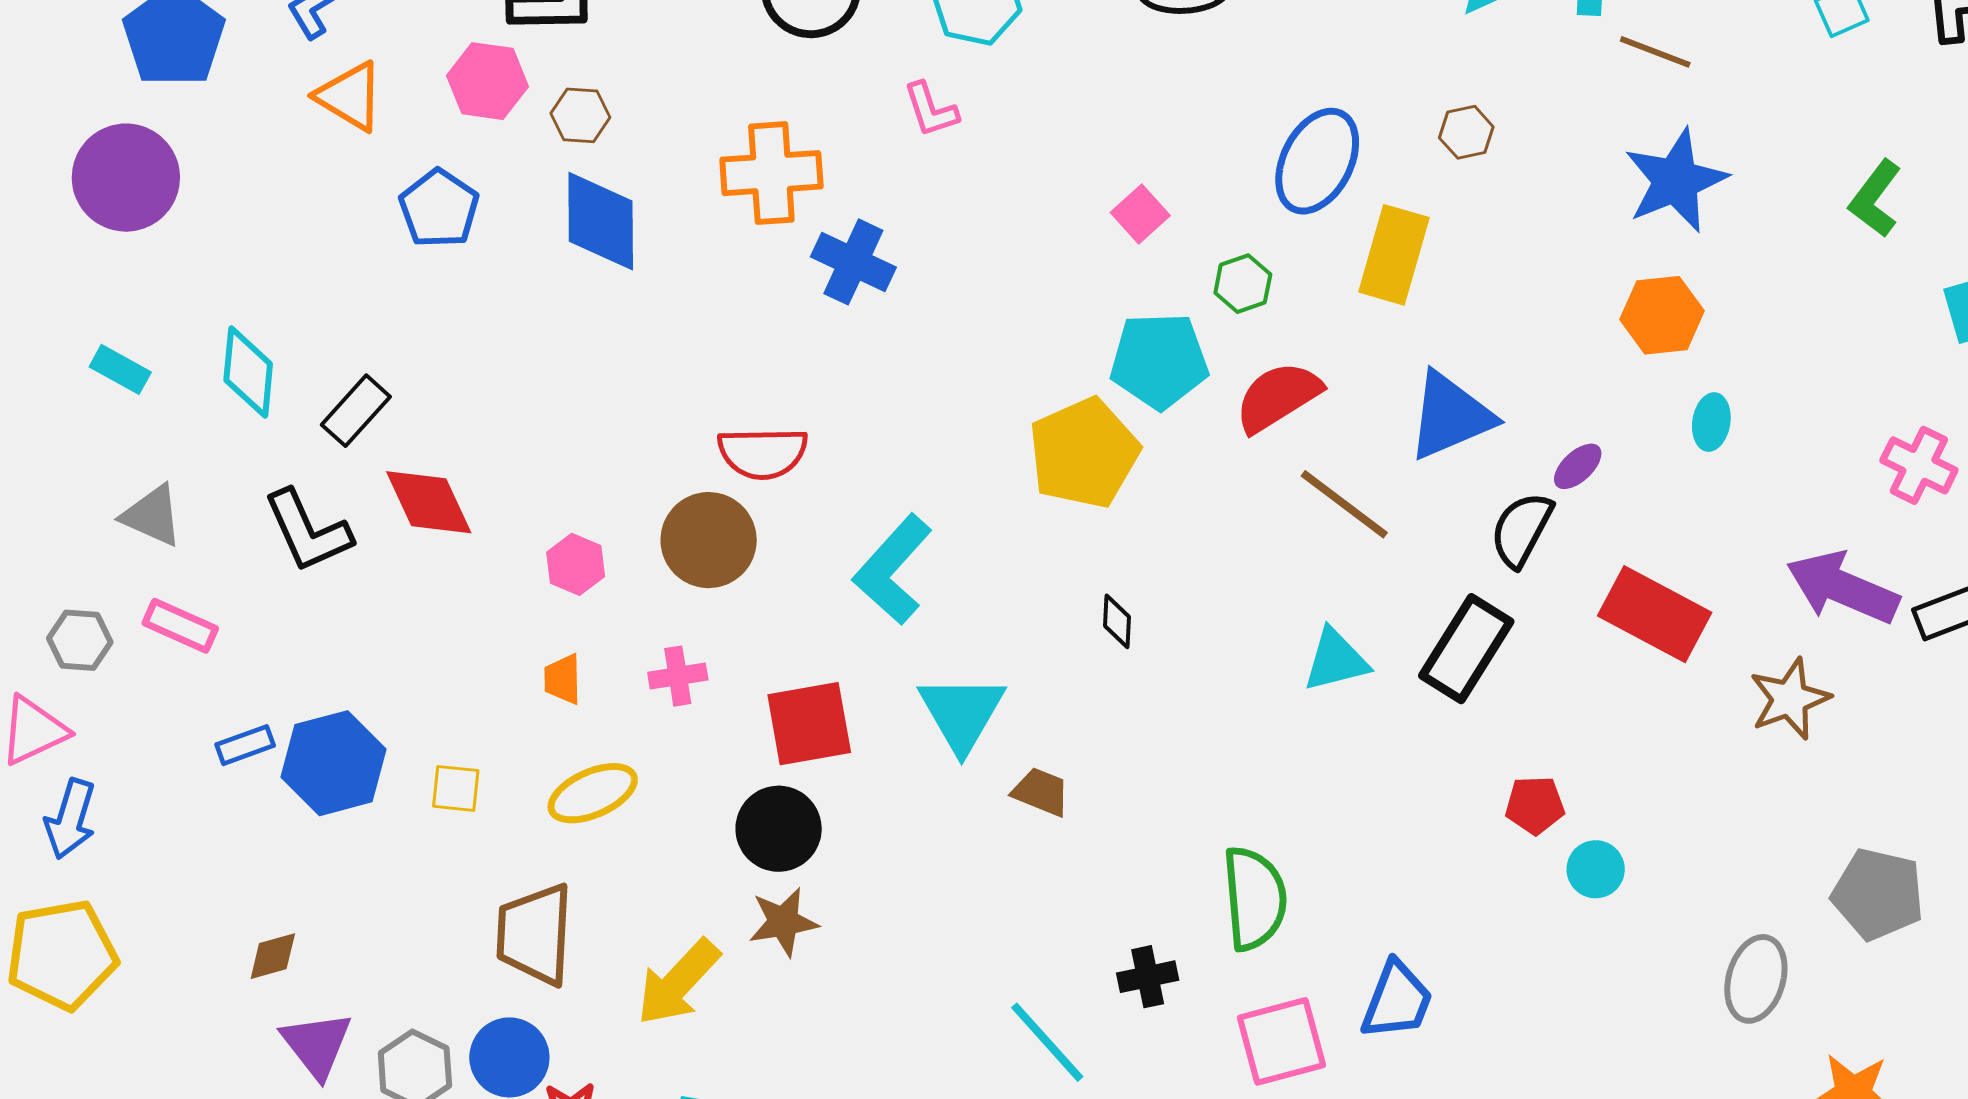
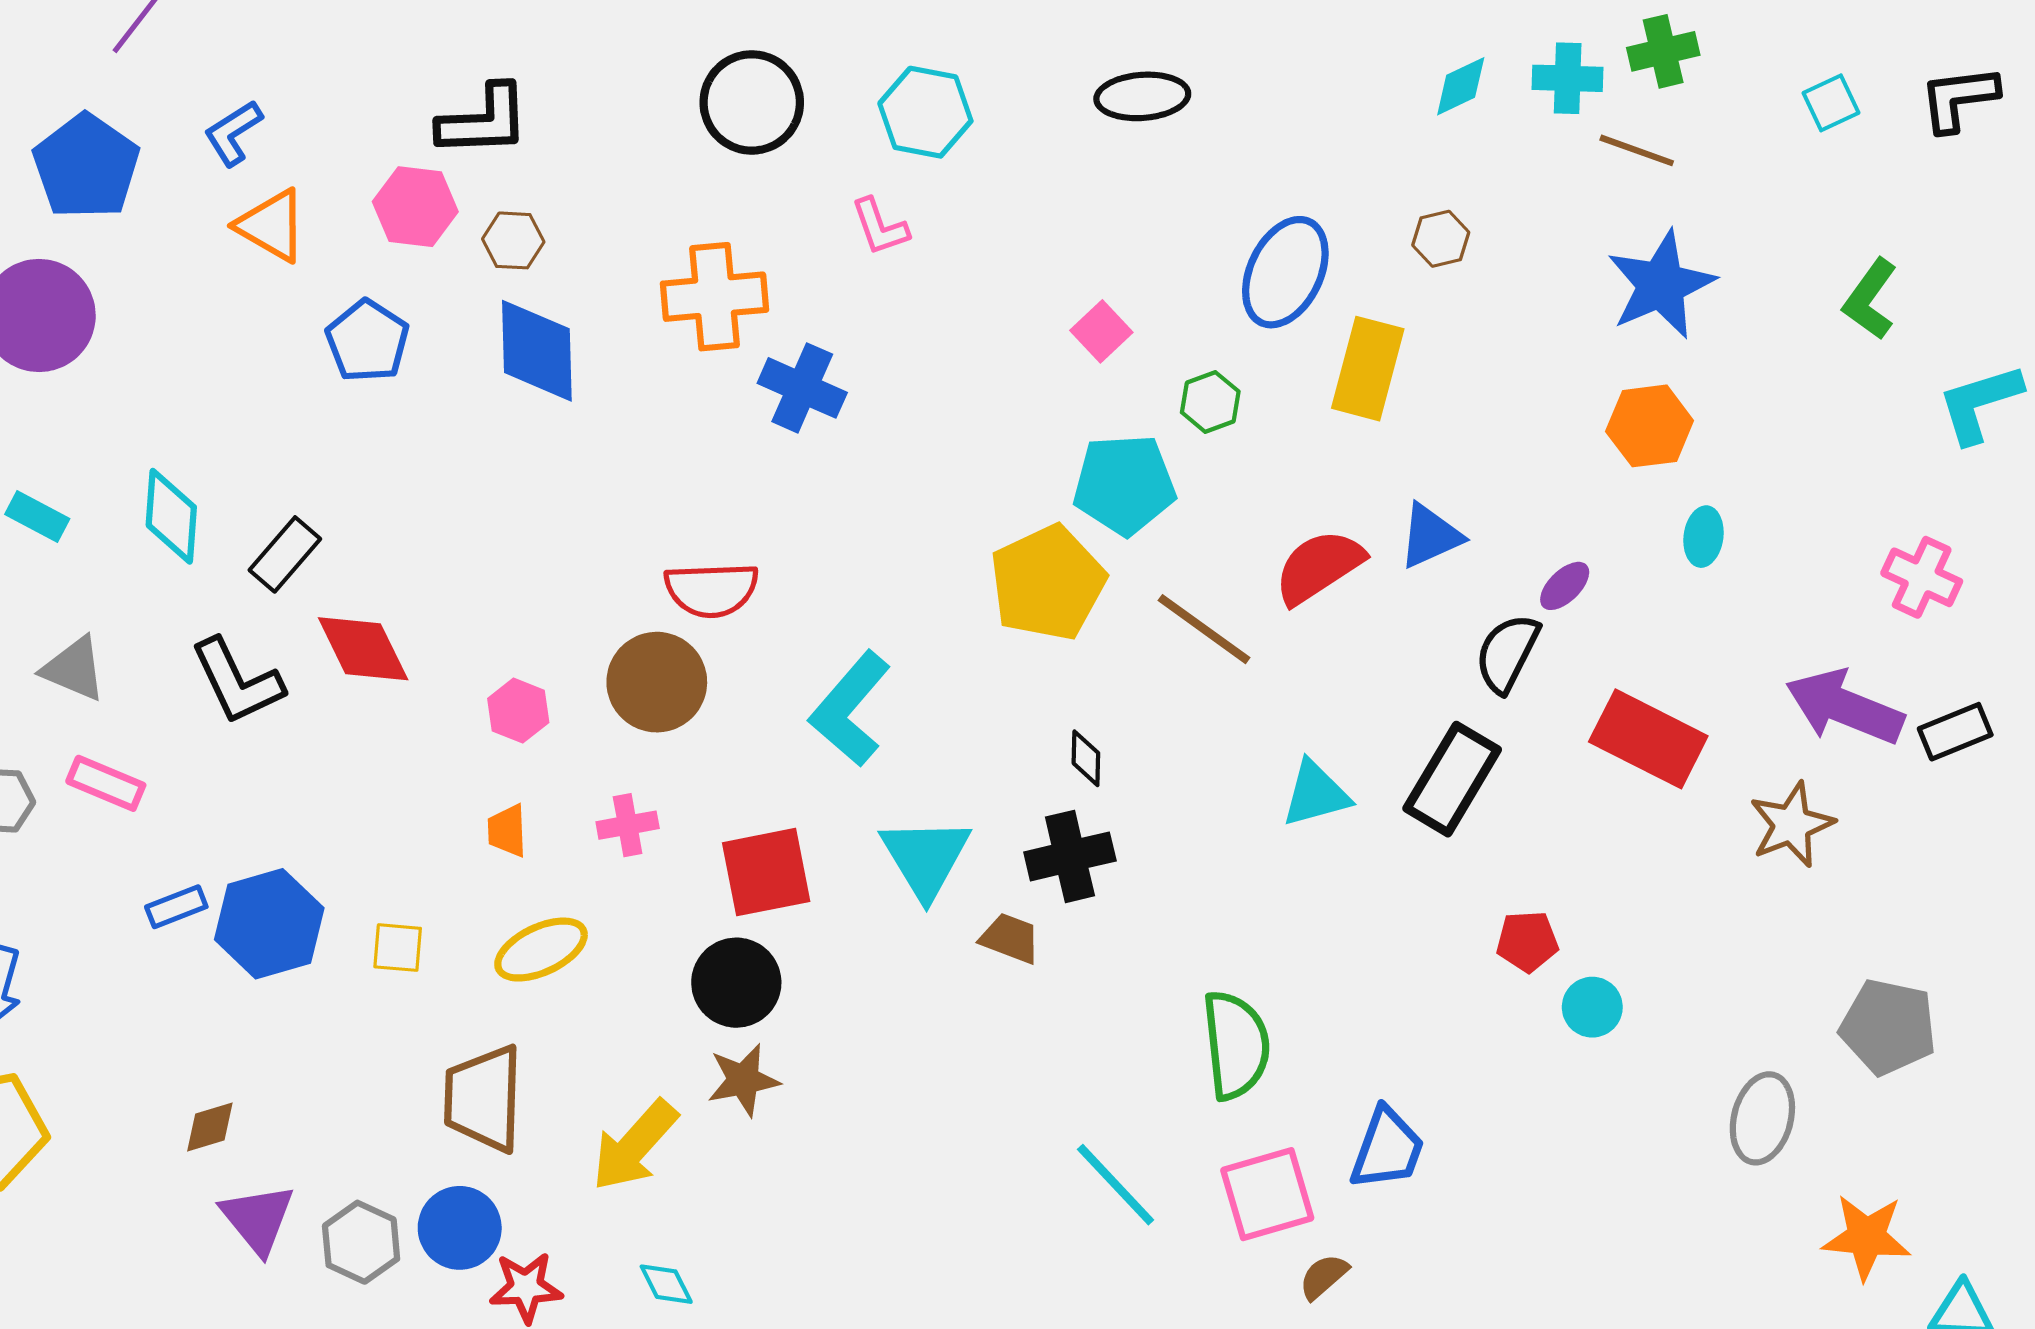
red semicircle: (1278, 397) -> (1319, 567), moved
blue triangle: (1450, 416) -> (1430, 536), size x0.7
brown line: (1344, 504) -> (1204, 629), moved
black cross: (1148, 977) -> (1070, 856), moved, size x1.4
cyan line: (1047, 1042) -> (1116, 1185), moved

